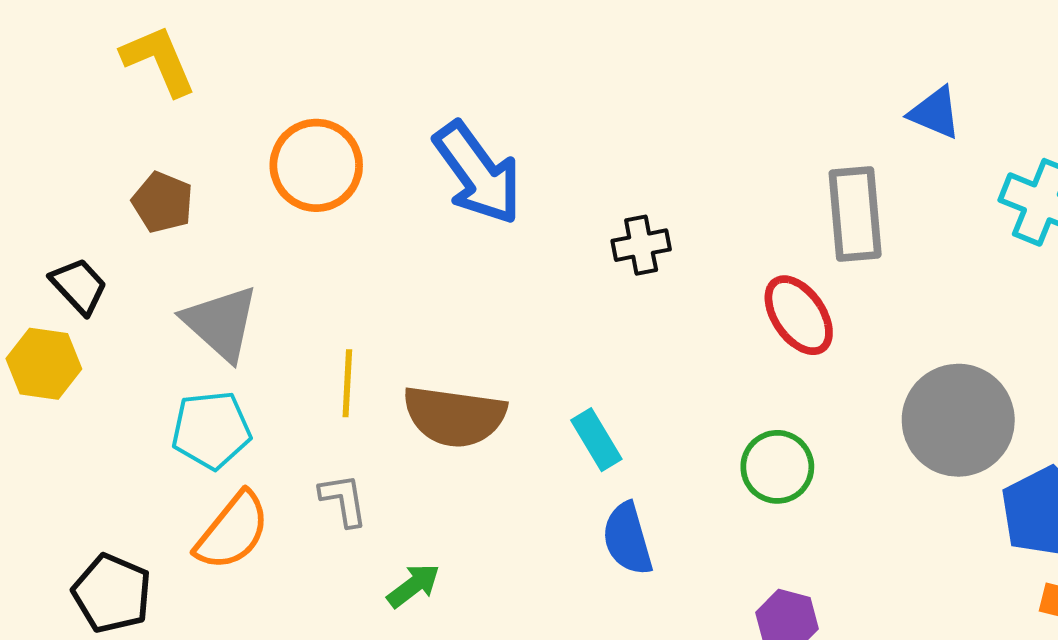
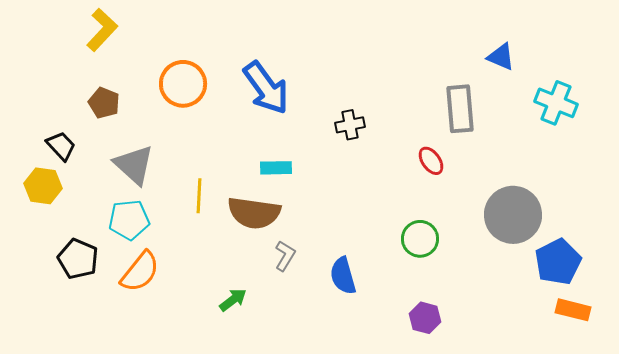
yellow L-shape: (159, 60) -> (102, 30), turned 66
red ellipse: (799, 315) -> (431, 161), size x0.7
cyan rectangle: (596, 440) -> (276, 168), moved, turned -60
gray L-shape: (343, 500) -> (285, 256), moved, turned 40
black pentagon: (112, 593) -> (78, 259), moved

